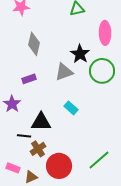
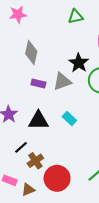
purple rectangle: (29, 79) -> (38, 83), moved, turned 32
black triangle: (41, 122) -> (38, 121), moved
black line: (24, 136) -> (21, 147), turned -48

